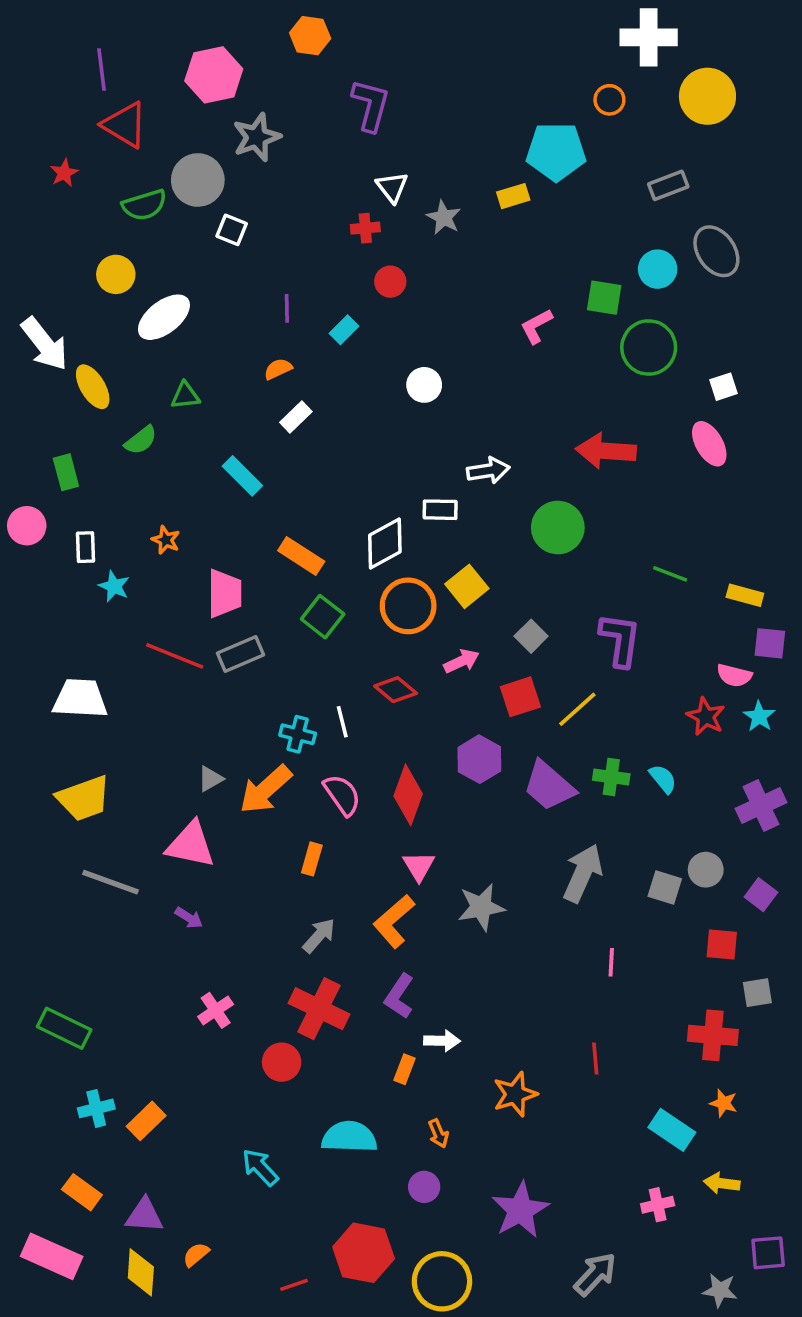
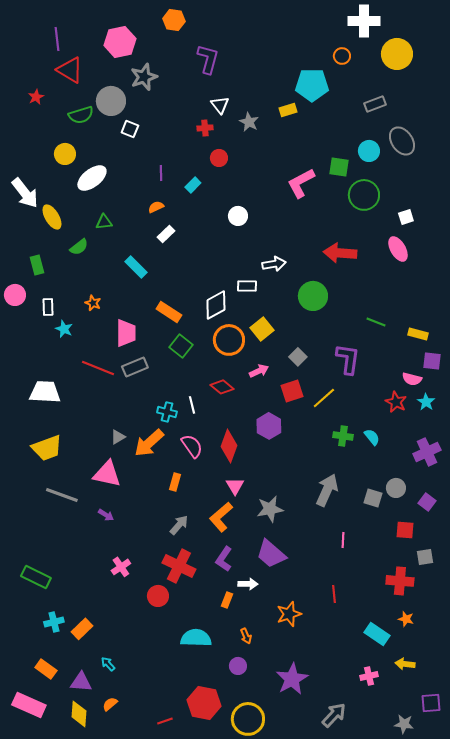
pink L-shape: (536, 326) -> (301, 183), size x1.5
purple trapezoid: (549, 786) -> (271, 554), moved
cyan arrow: (260, 1167) -> (108, 664), moved, size x0.7

